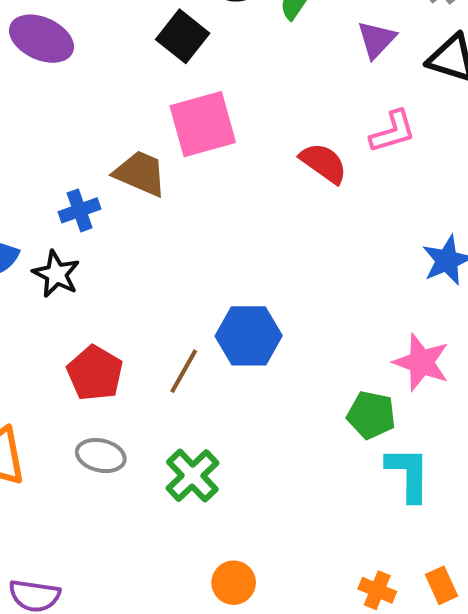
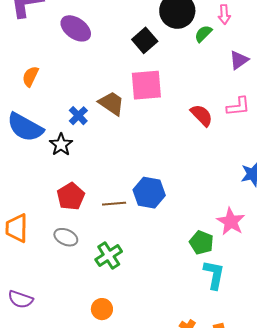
blue cross: (80, 210) -> (78, 116), turned -36
brown line: (184, 371) -> (114, 204), turned 45
orange circle: (234, 583) -> (102, 309), moved

